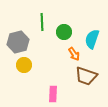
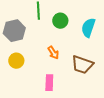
orange arrow: (74, 54) -> (53, 53), moved
yellow circle: (24, 65) -> (16, 61), moved

